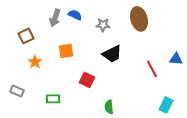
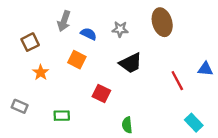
blue semicircle: (75, 15) -> (89, 34), moved
orange square: (66, 51) -> (77, 60), turned 35
cyan rectangle: (166, 105) -> (194, 123), turned -70

